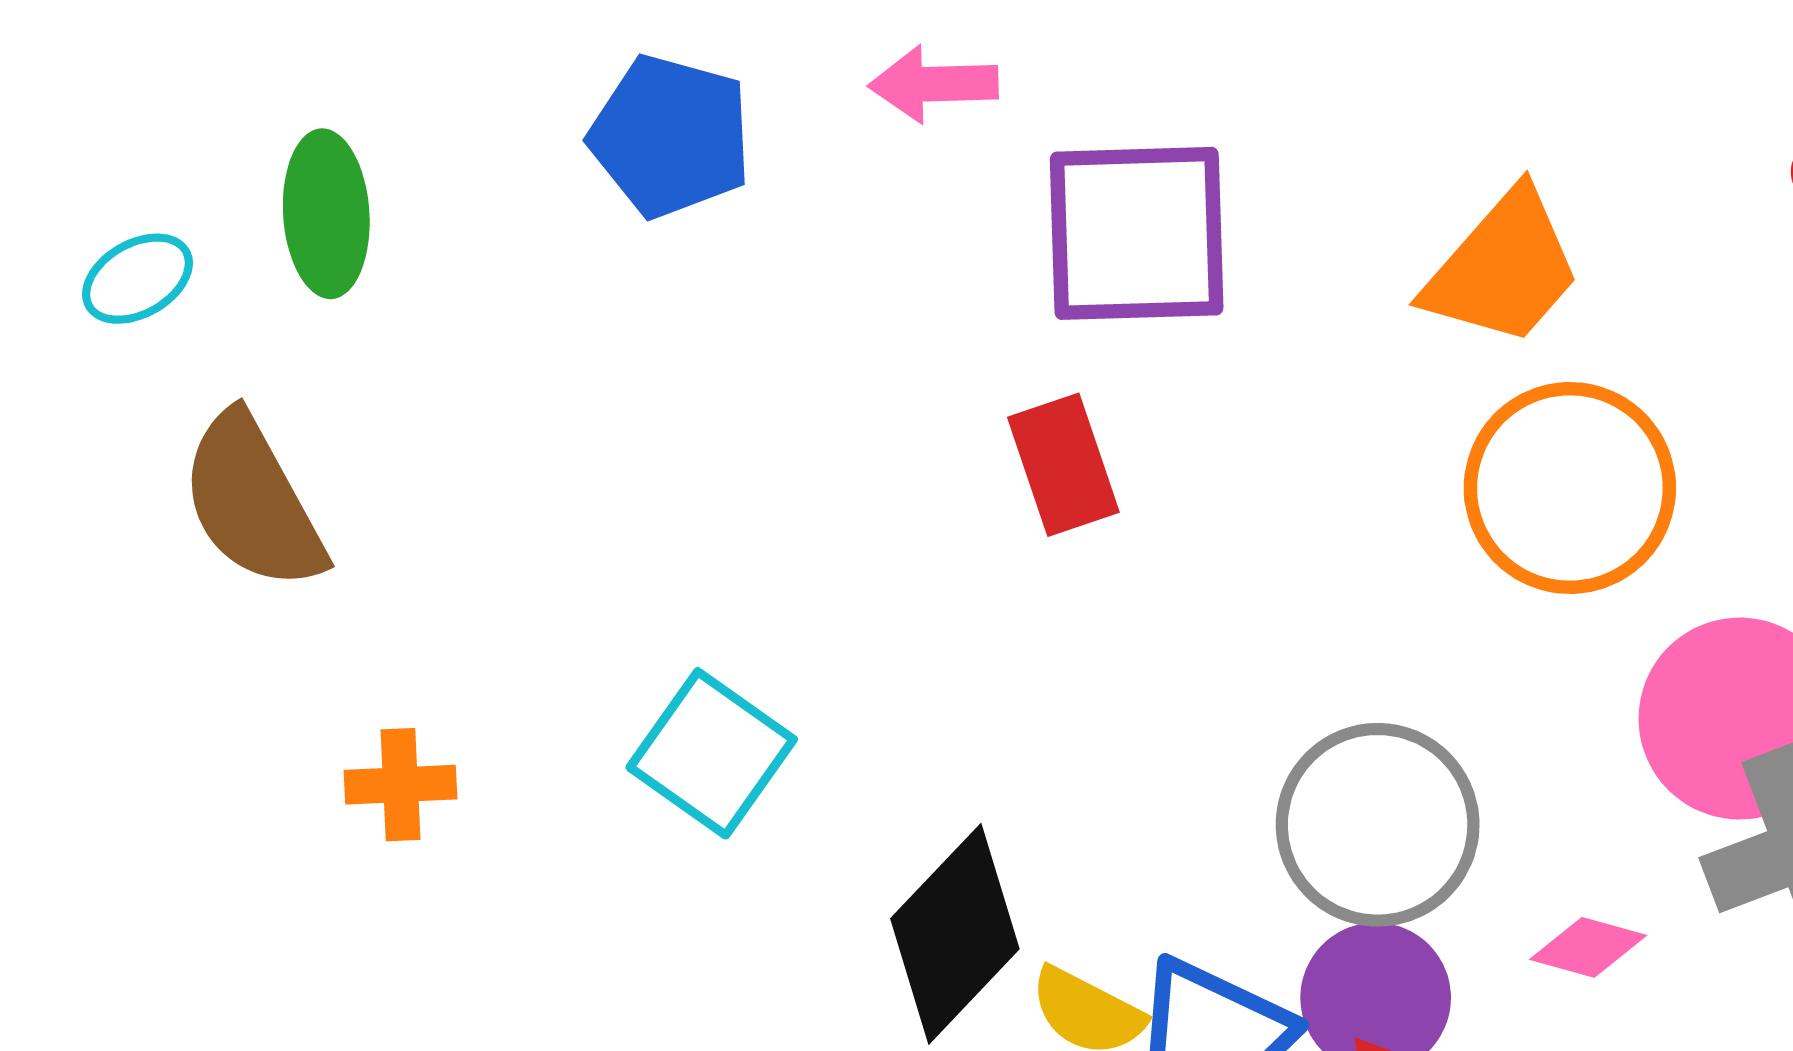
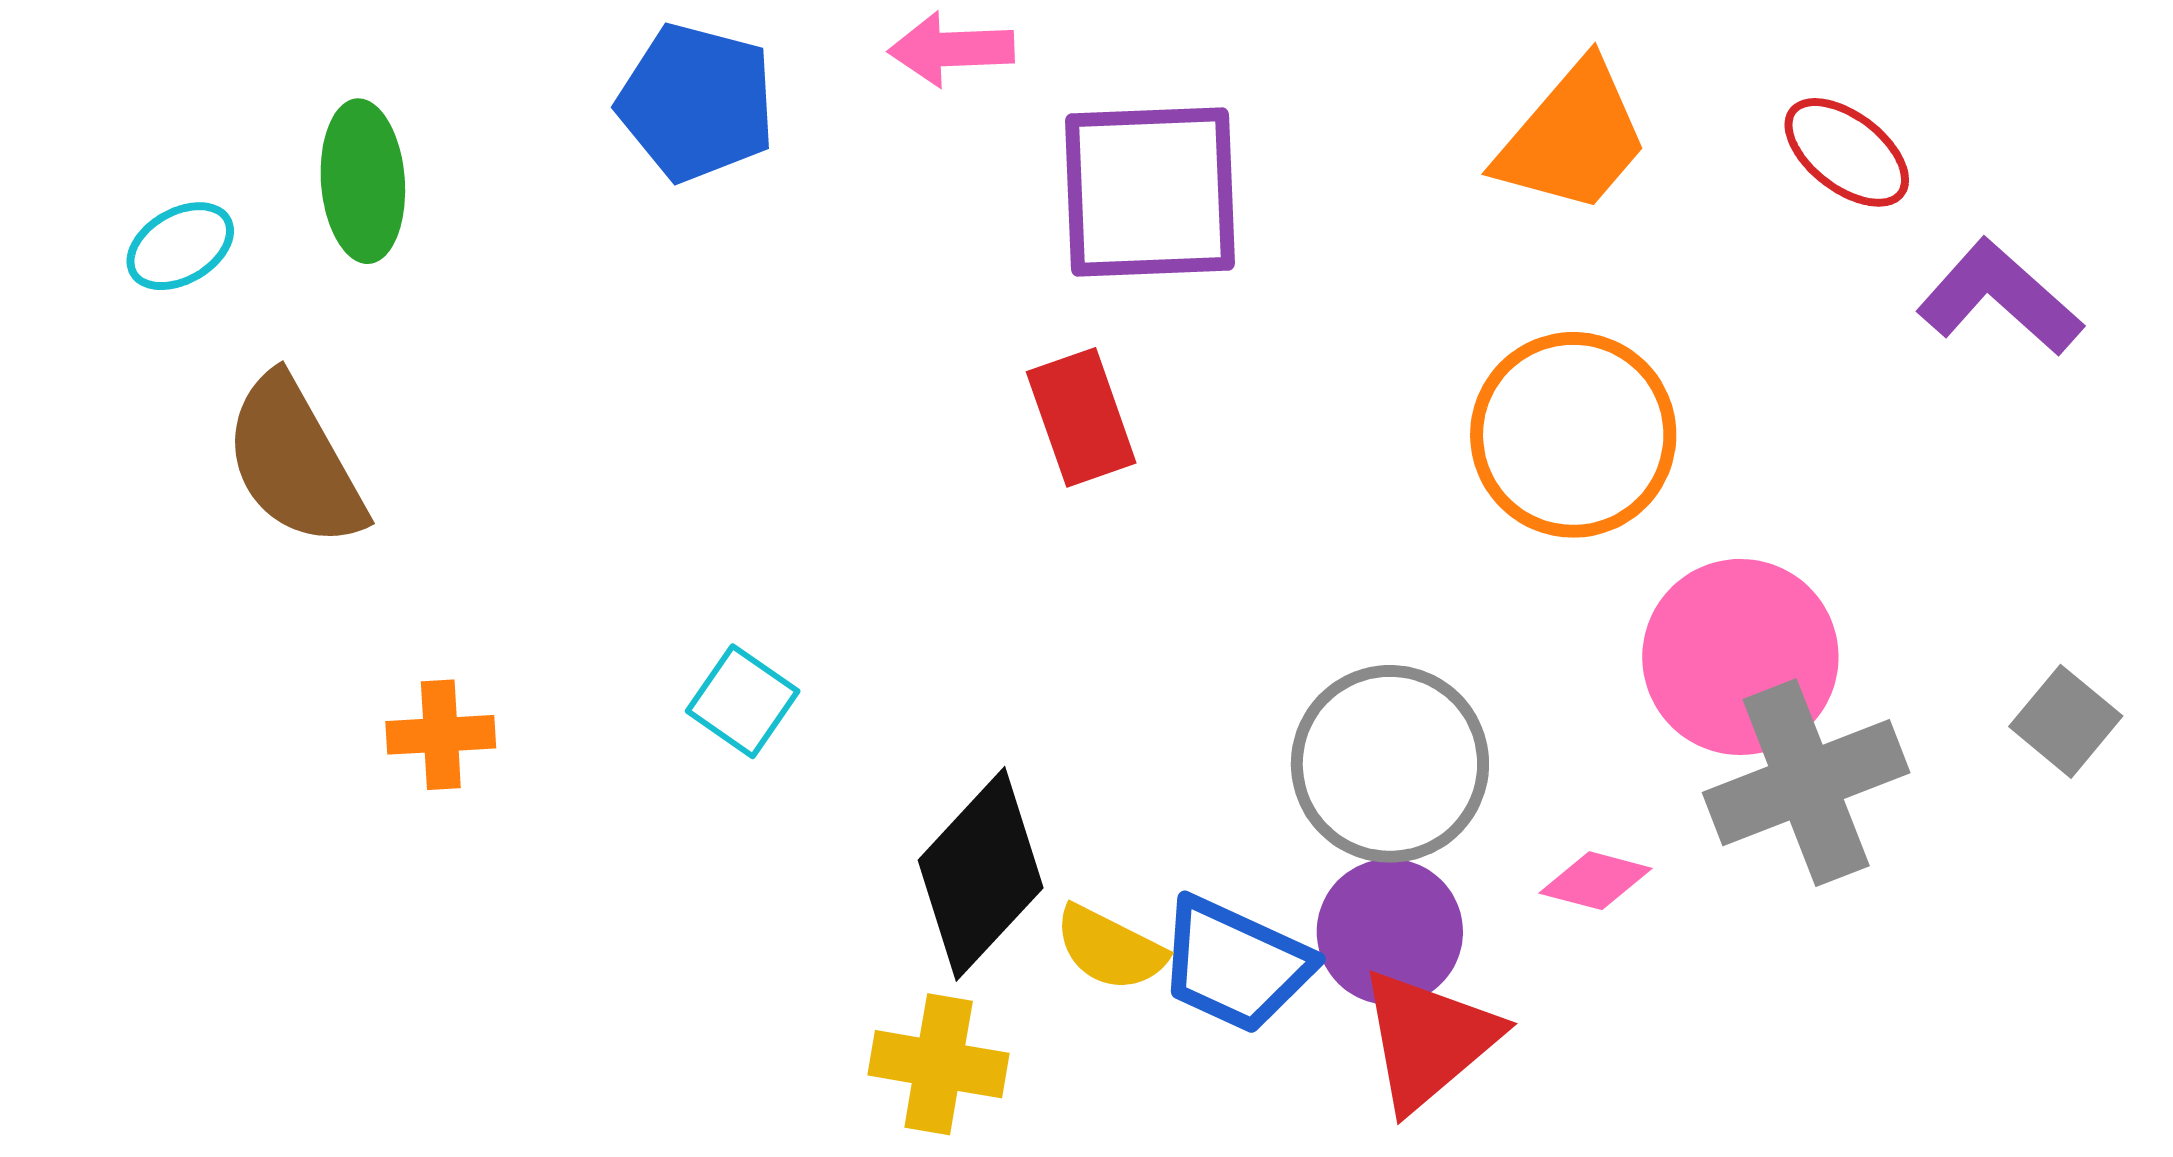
orange trapezoid: (1503, 268) -> (1573, 138), moved
cyan square: (712, 753) -> (743, 701), size x0.7

